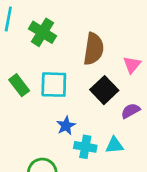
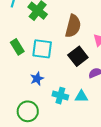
blue star: (66, 126) -> (37, 79), moved

